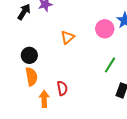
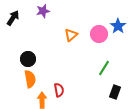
black arrow: (24, 12) -> (13, 18), moved
orange triangle: (68, 37) -> (71, 35), moved

